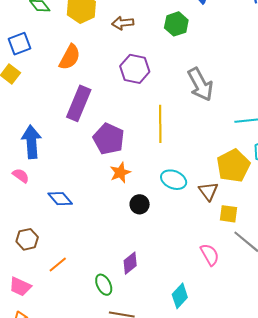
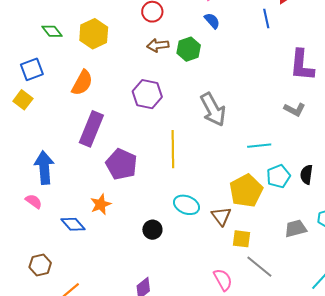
brown arrow: (123, 23) -> (158, 45), moved
orange star: (120, 173) -> (101, 204), moved

